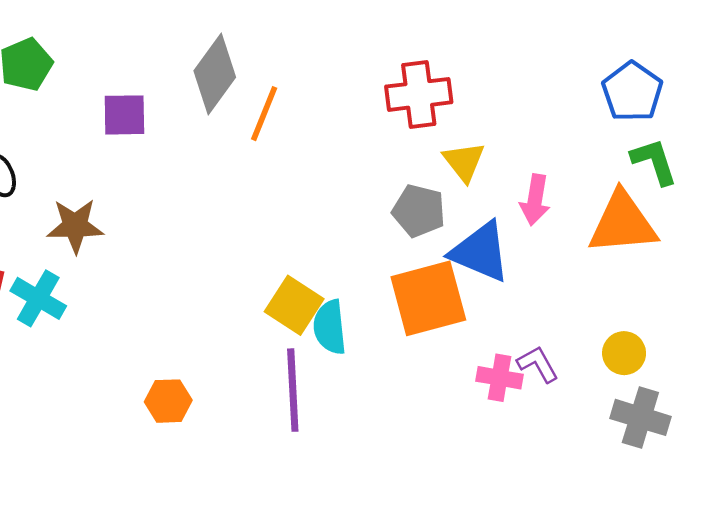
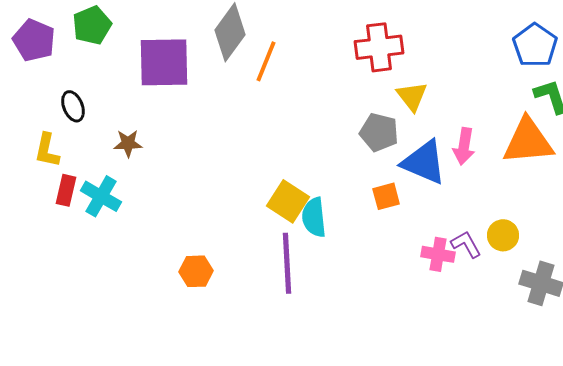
purple square: (124, 115) -> (164, 62), size x1.6
pink arrow: (535, 200) -> (464, 146), moved
brown star: (75, 226) -> (128, 143), size x0.7
orange square: (428, 298) -> (386, 196), size x0.5
yellow circle: (624, 353) -> (503, 235), moved

